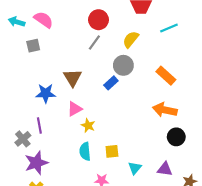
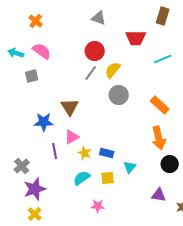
yellow semicircle: (131, 39) -> (113, 70), moved
blue rectangle: (111, 83) -> (107, 153), moved, turned 56
orange arrow: (165, 110) -> (159, 138), turned -115
purple line: (39, 125) -> (55, 151), moved
cyan semicircle: (85, 151) -> (82, 178), turned 60
cyan triangle: (135, 168) -> (130, 167), moved

